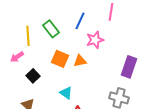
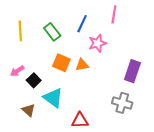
yellow line: (28, 36) -> (20, 31), moved
pink arrow: (17, 57) -> (17, 71), moved
cyan triangle: (66, 93) -> (53, 98), moved, size x1.5

